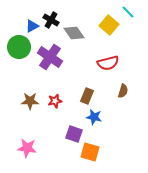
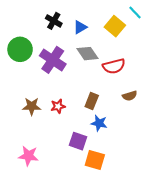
blue triangle: (32, 26) -> (80, 27), moved
gray diamond: (74, 33) -> (87, 54), moved
brown semicircle: (123, 91) -> (130, 96), turned 56

